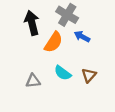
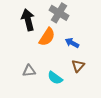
blue arrow: (82, 36) -> (72, 43), moved
cyan semicircle: (63, 73) -> (55, 78), moved

